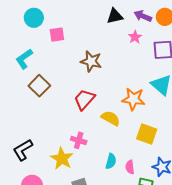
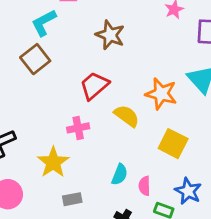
cyan L-shape: (24, 59) -> (44, 23), moved
pink cross: (79, 140) -> (78, 128), moved, turned -35

